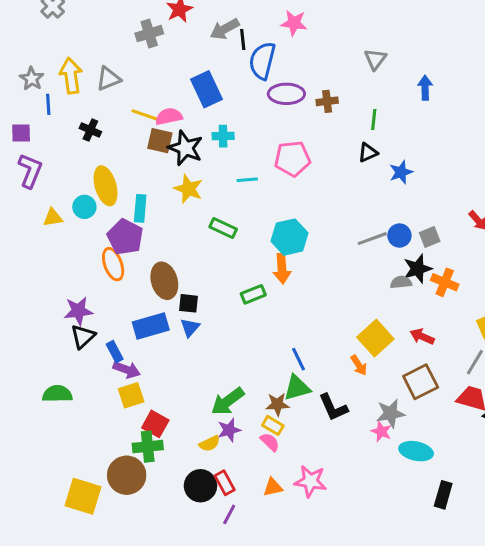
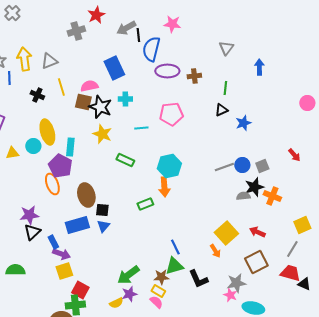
yellow line: (145, 115) -> (61, 87), moved, turned 54

